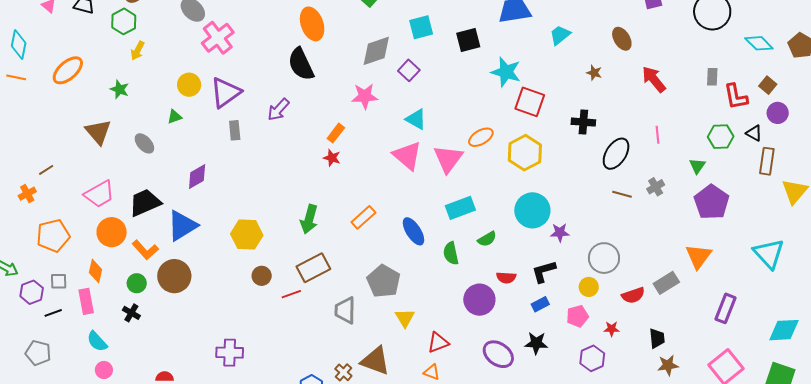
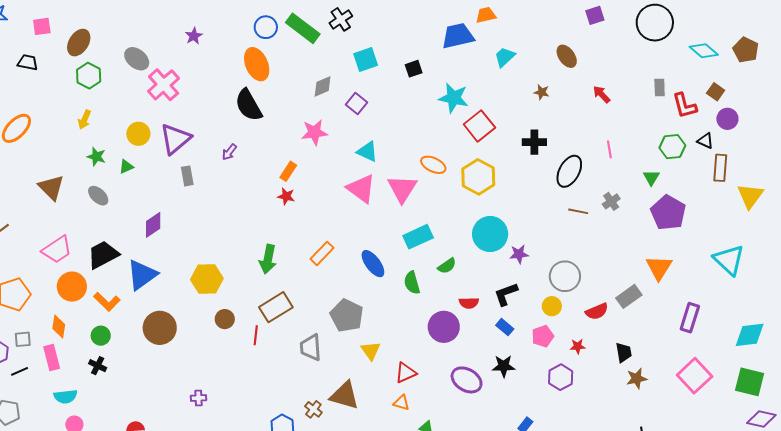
green hexagon: (124, 21) -> (89, 76), moved
black square: (468, 40) -> (414, 69), size x0.7
yellow arrow: (138, 51) -> (84, 120), moved
gray diamond: (376, 51) -> (323, 86), size x0.7
red arrow: (654, 79) -> (602, 94), size x0.7
green star: (120, 89) -> (96, 157), moved
red square: (530, 102) -> (479, 126), turned 36
purple arrow: (278, 110) -> (229, 152), size x0.7
orange ellipse: (481, 137) -> (433, 165), turned 60
brown circle: (174, 276) -> (160, 328), moved
red line: (291, 294) -> (256, 335), turned -60
blue rectangle: (540, 304) -> (505, 327), turned 72
cyan semicircle: (97, 341) -> (65, 397), turned -50
purple cross: (230, 353) -> (198, 398), size x0.6

